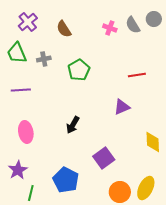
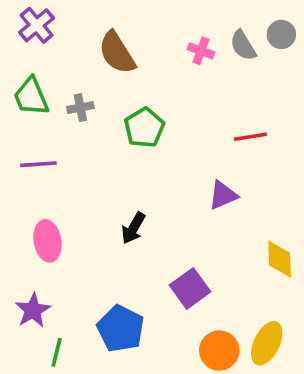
purple cross: (28, 22) -> (37, 25), moved
brown semicircle: (64, 29) -> (117, 53), size x1.4

